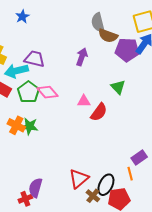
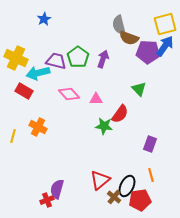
green pentagon: (28, 92) -> (78, 57), moved
pink triangle: (84, 101) -> (96, 99), moved
green star: (29, 126) -> (104, 126), moved
purple rectangle: (139, 158) -> (150, 144), moved, turned -35

